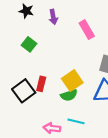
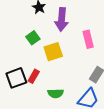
purple arrow: (53, 17) -> (62, 19), size x1.6
yellow square: (72, 81) -> (53, 52), moved

